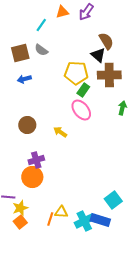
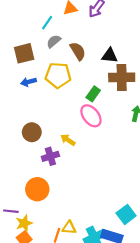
brown semicircle: (106, 41) -> (78, 51), moved
gray semicircle: (41, 50) -> (54, 41), moved, turned 104
black triangle: (98, 55) -> (110, 56), turned -35
yellow pentagon: (76, 73) -> (58, 75), moved
purple cross: (36, 160) -> (50, 156), moved

